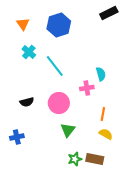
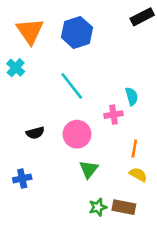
orange triangle: (23, 24) -> (30, 31), size x1.6
cyan cross: (29, 52) -> (16, 68), moved

